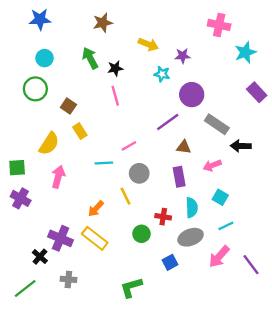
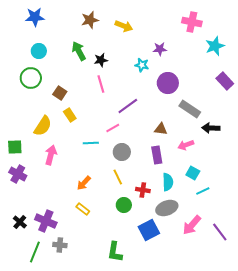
yellow arrow: (148, 44) -> (124, 26), moved
purple line: (168, 122) -> (128, 106), moved
yellow line: (126, 196) -> (118, 177), moved
cyan line: (226, 226) -> (203, 191), moved
purple cross: (60, 238) -> (46, 221), moved
yellow rectangle: (95, 238) -> (83, 209), size x0.6
black cross: (40, 257) -> (20, 222), moved
blue square: (170, 262) -> (149, 230), size x1.5
green L-shape: (131, 287) -> (115, 252), turned -65
green line: (25, 289) -> (35, 252), moved, turned -30

